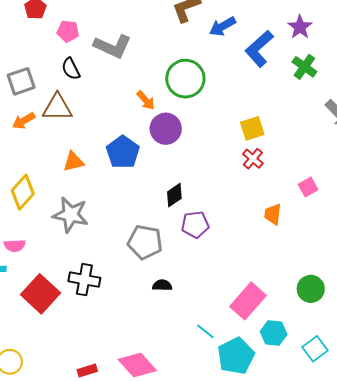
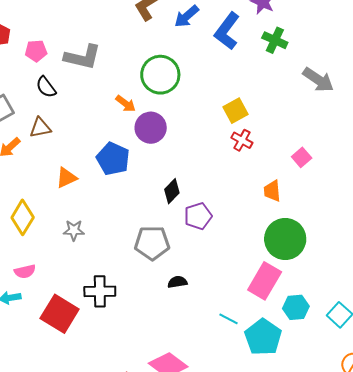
brown triangle: (57, 107) -> (40, 128), size x0.7
gray star: (71, 215) -> (74, 230), size x0.6
green circle: (311, 289) -> (285, 239), moved, size x1.5

